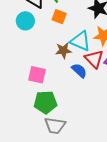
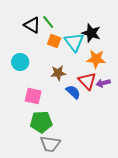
cyan circle: (25, 21) -> (20, 62), moved
cyan triangle: (80, 41) -> (74, 42), moved, turned 30

